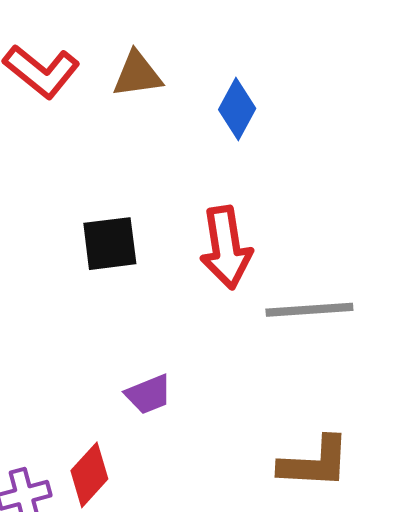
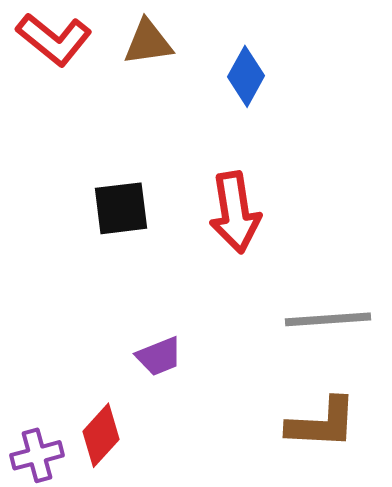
gray line: (309, 310) -> (328, 319), moved

